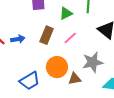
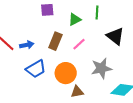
brown triangle: (75, 79) -> (77, 92), moved
blue trapezoid: (30, 81) -> (36, 69), moved

